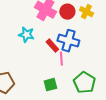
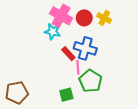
cyan star: (26, 35) -> (53, 32), moved
green pentagon: (84, 83) -> (90, 81), moved

